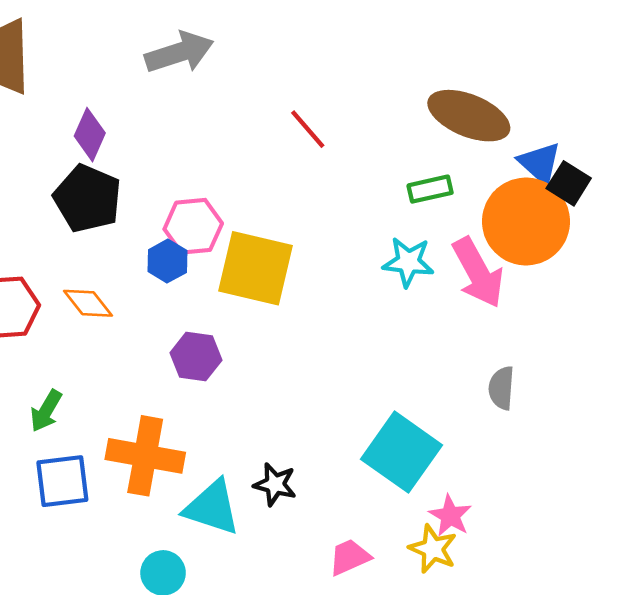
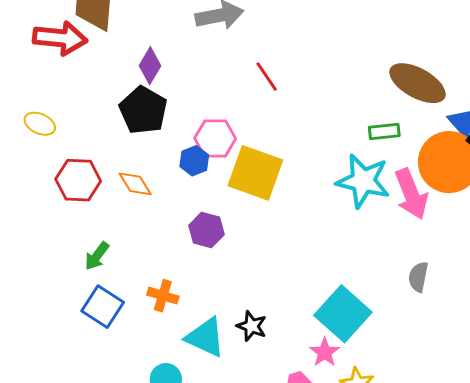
red line: (308, 129) -> (267, 76), moved
cyan star: (408, 262) -> (363, 181), size x1.5
orange cross: (145, 456) -> (163, 296), size x0.6
blue square: (62, 481) -> (103, 307), turned 33
pink star: (450, 516) -> (325, 352), moved

